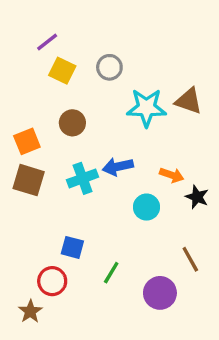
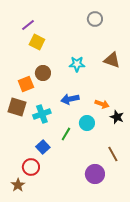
gray circle: (109, 67) -> (95, 19), moved
cyan star: (146, 108) -> (77, 64), moved, size x0.7
orange square: (27, 141) -> (26, 84), moved
cyan cross: (83, 178) -> (42, 114), moved
blue square: (72, 247) -> (43, 147), turned 32
green line: (111, 273) -> (66, 134), moved

